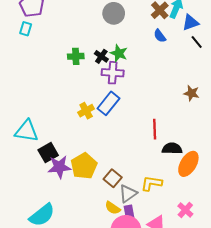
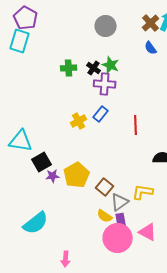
cyan rectangle: (26, 29) -> (20, 41), size x1.6
blue rectangle: (109, 103) -> (101, 114), size x0.7
red line: (155, 129) -> (136, 125), moved
purple star: (59, 167) -> (53, 176), size x0.6

